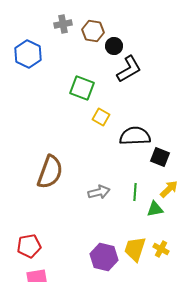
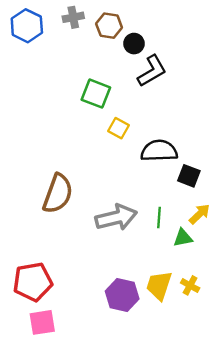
blue hexagon: (28, 54) -> (27, 26), moved
gray arrow: (99, 192) -> (116, 218), size x1.6
red pentagon: (29, 246) -> (33, 282), size x1.4

